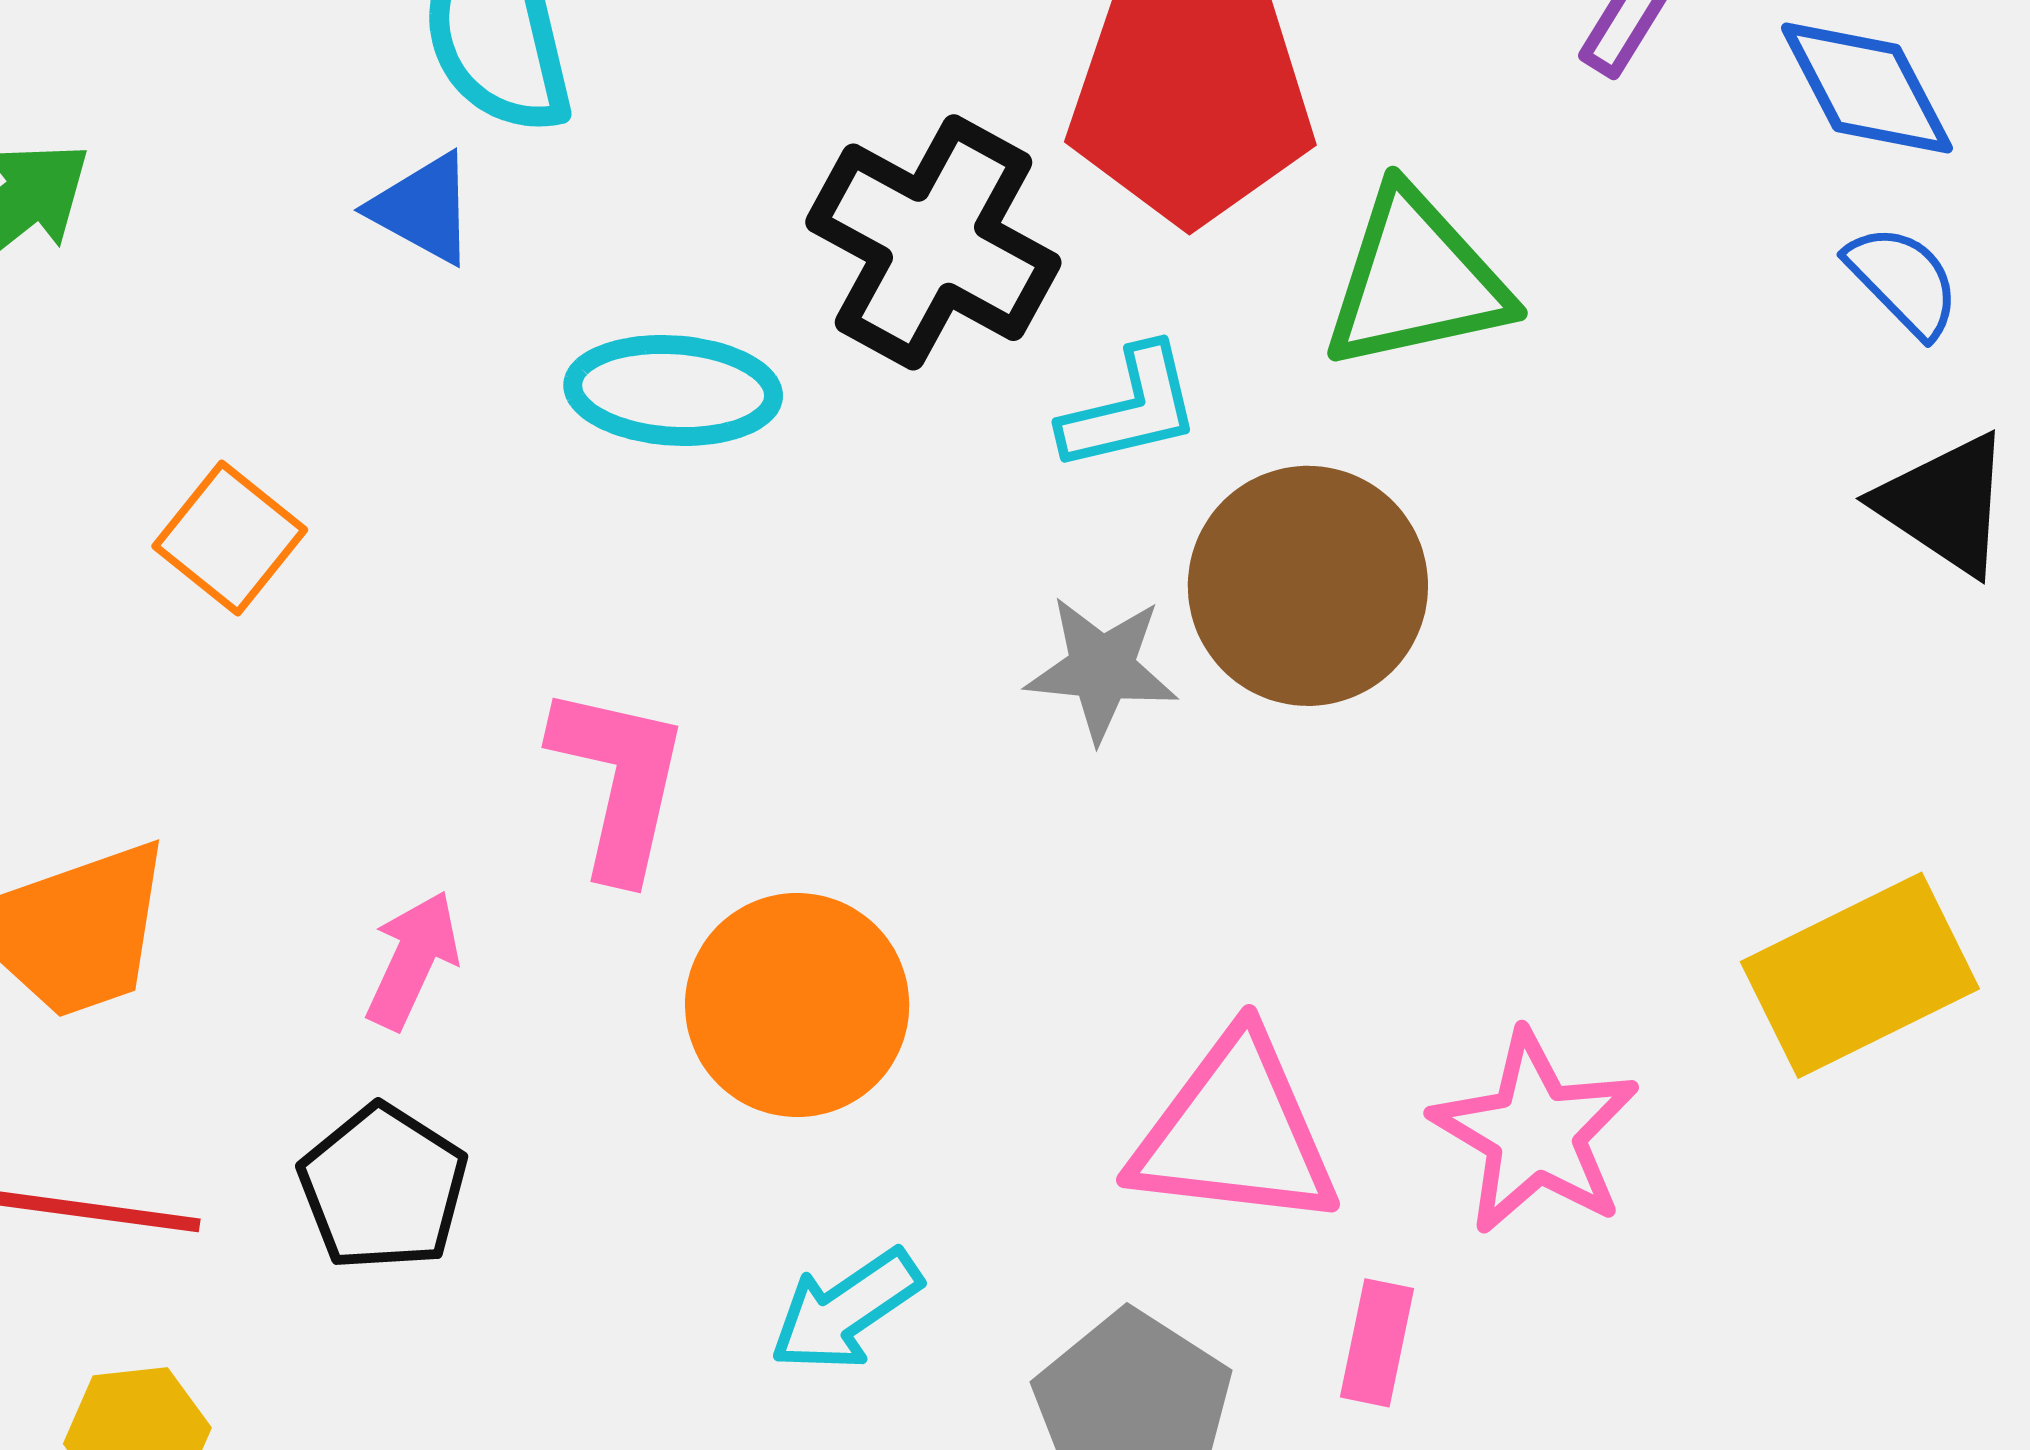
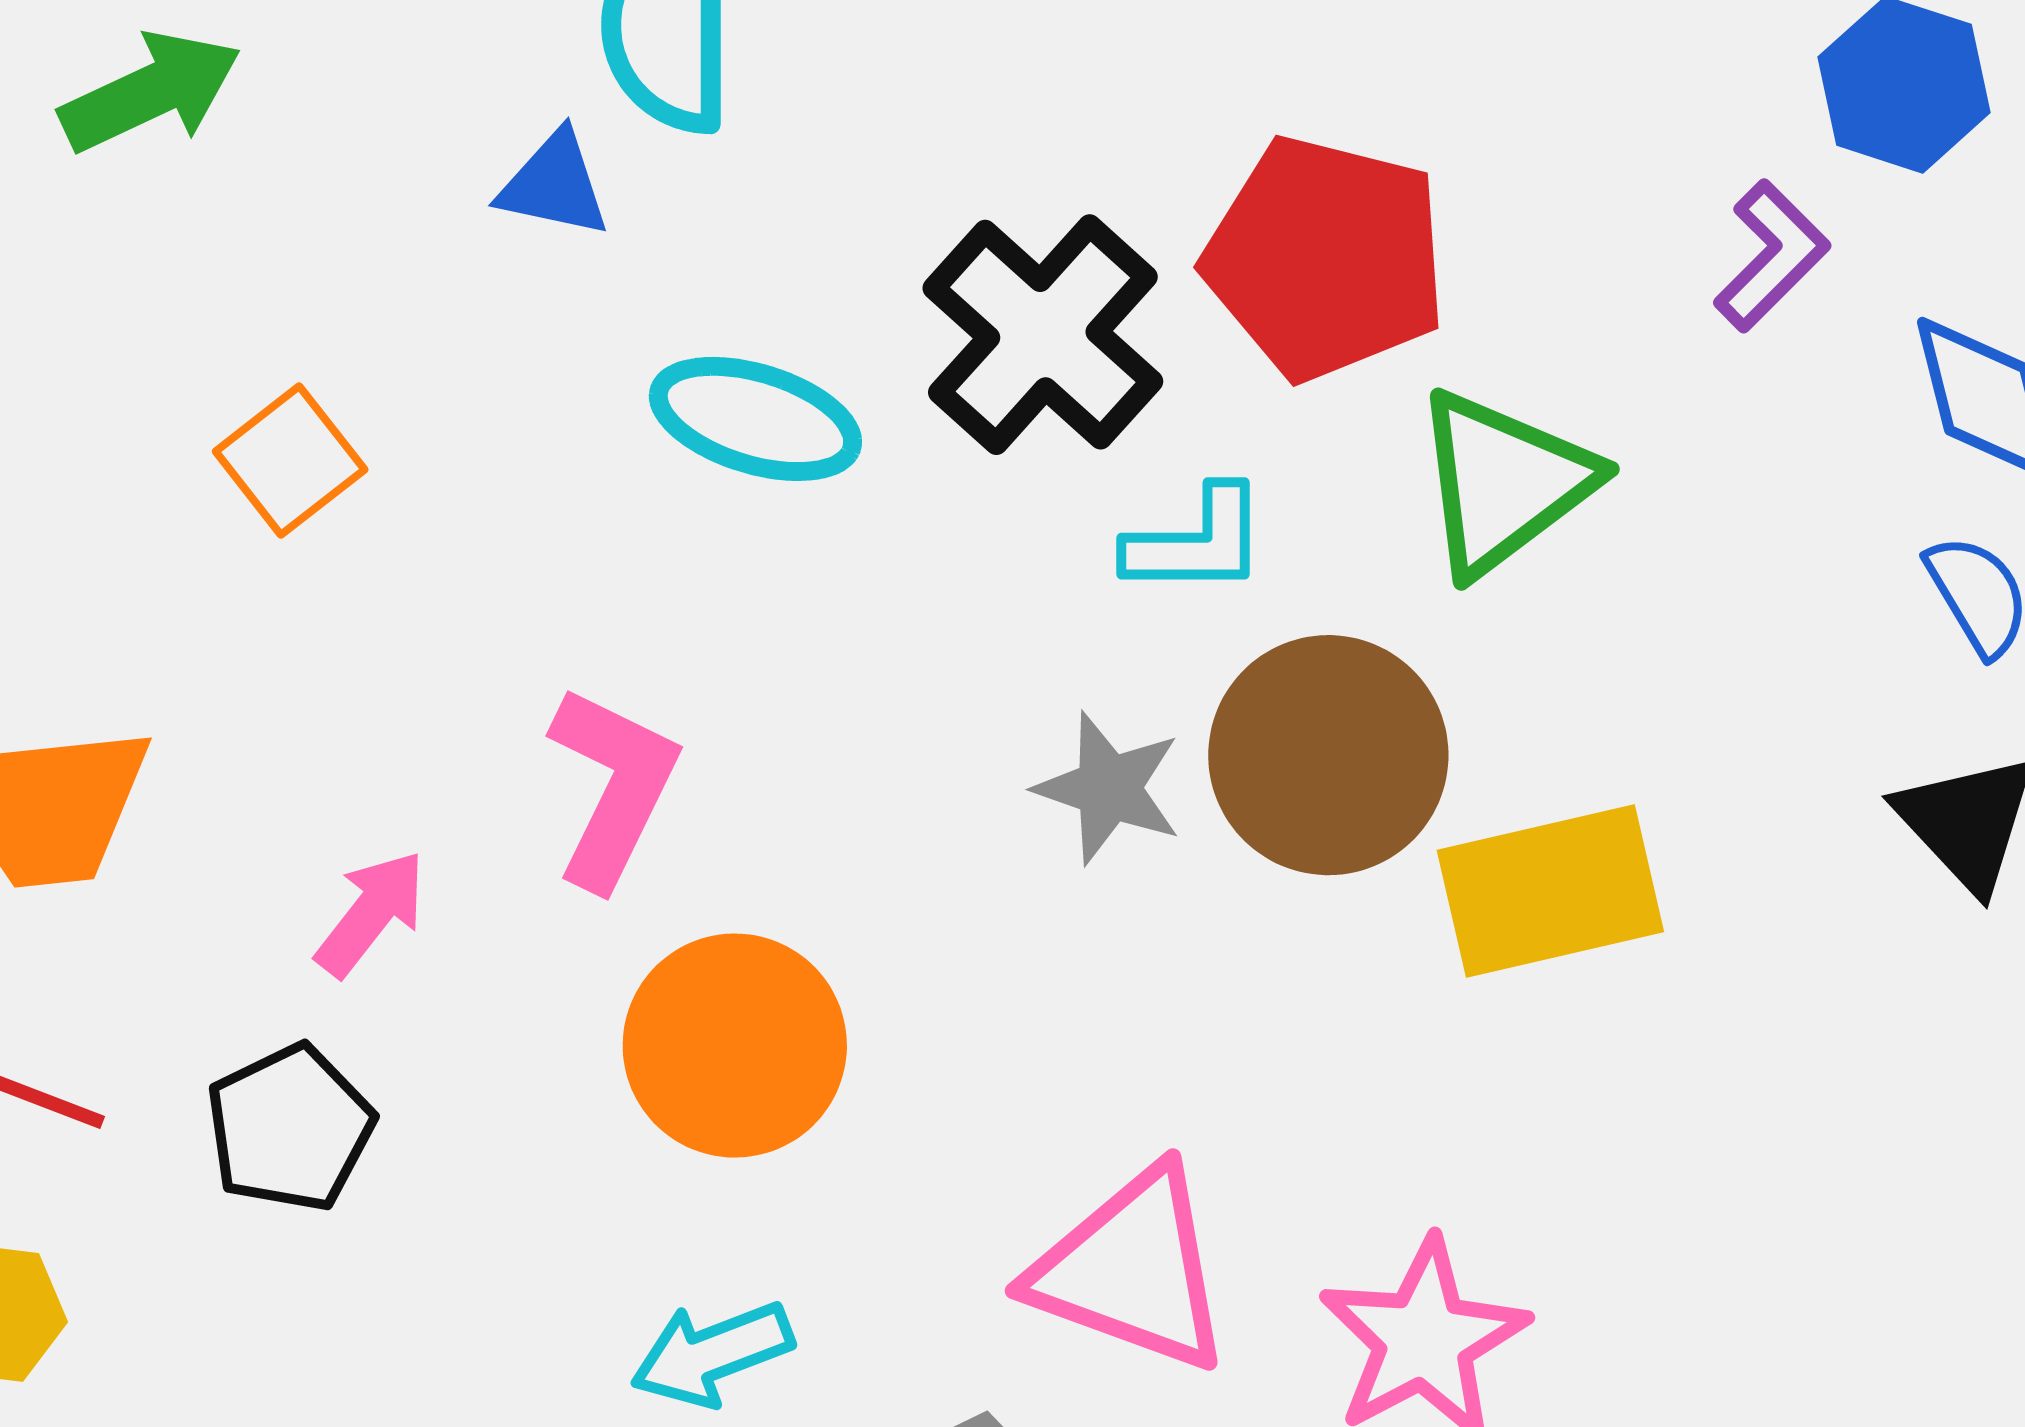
blue triangle: (423, 209) -> (554, 185), turned -30
green triangle: (1416, 280) -> (1504, 482), turned -38
yellow rectangle: (1860, 975) -> (1550, 891), moved

